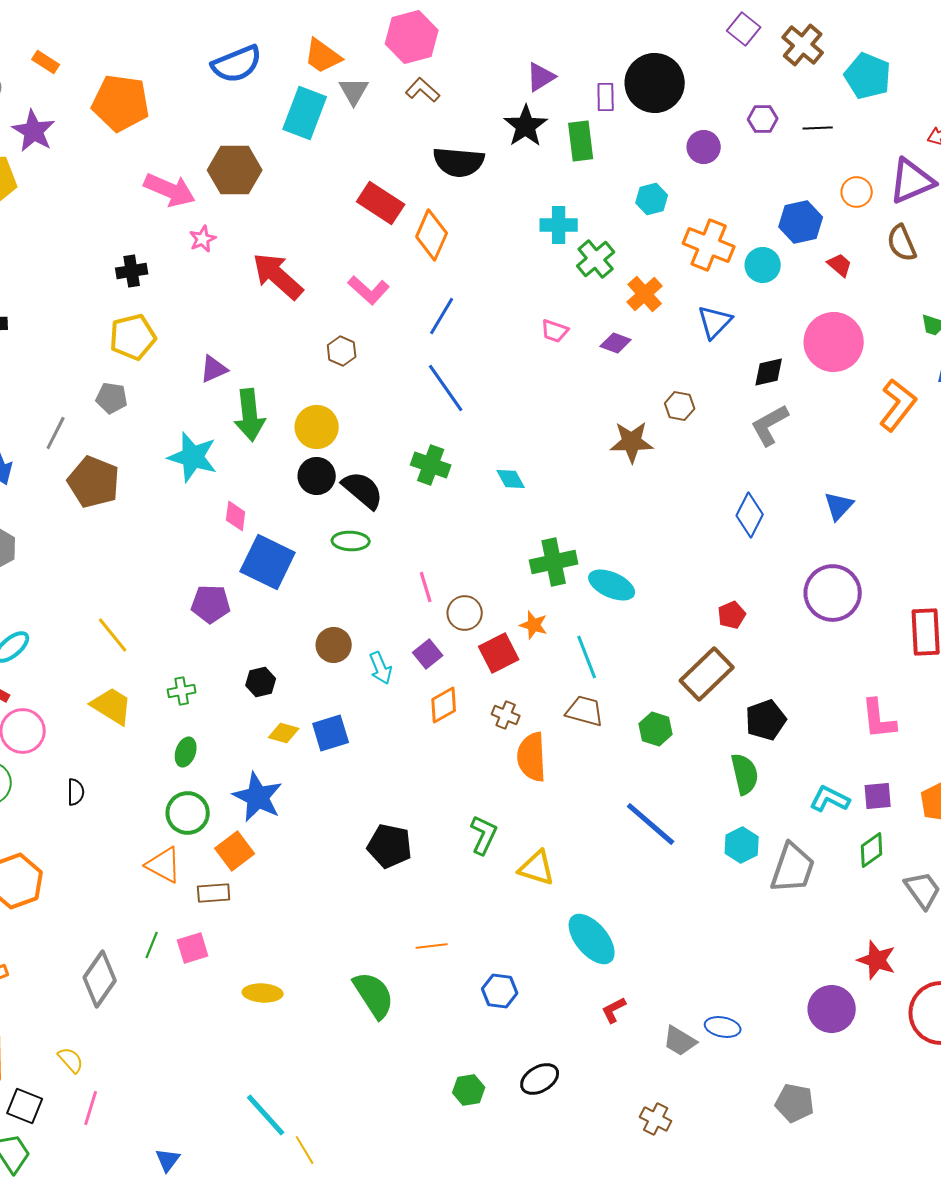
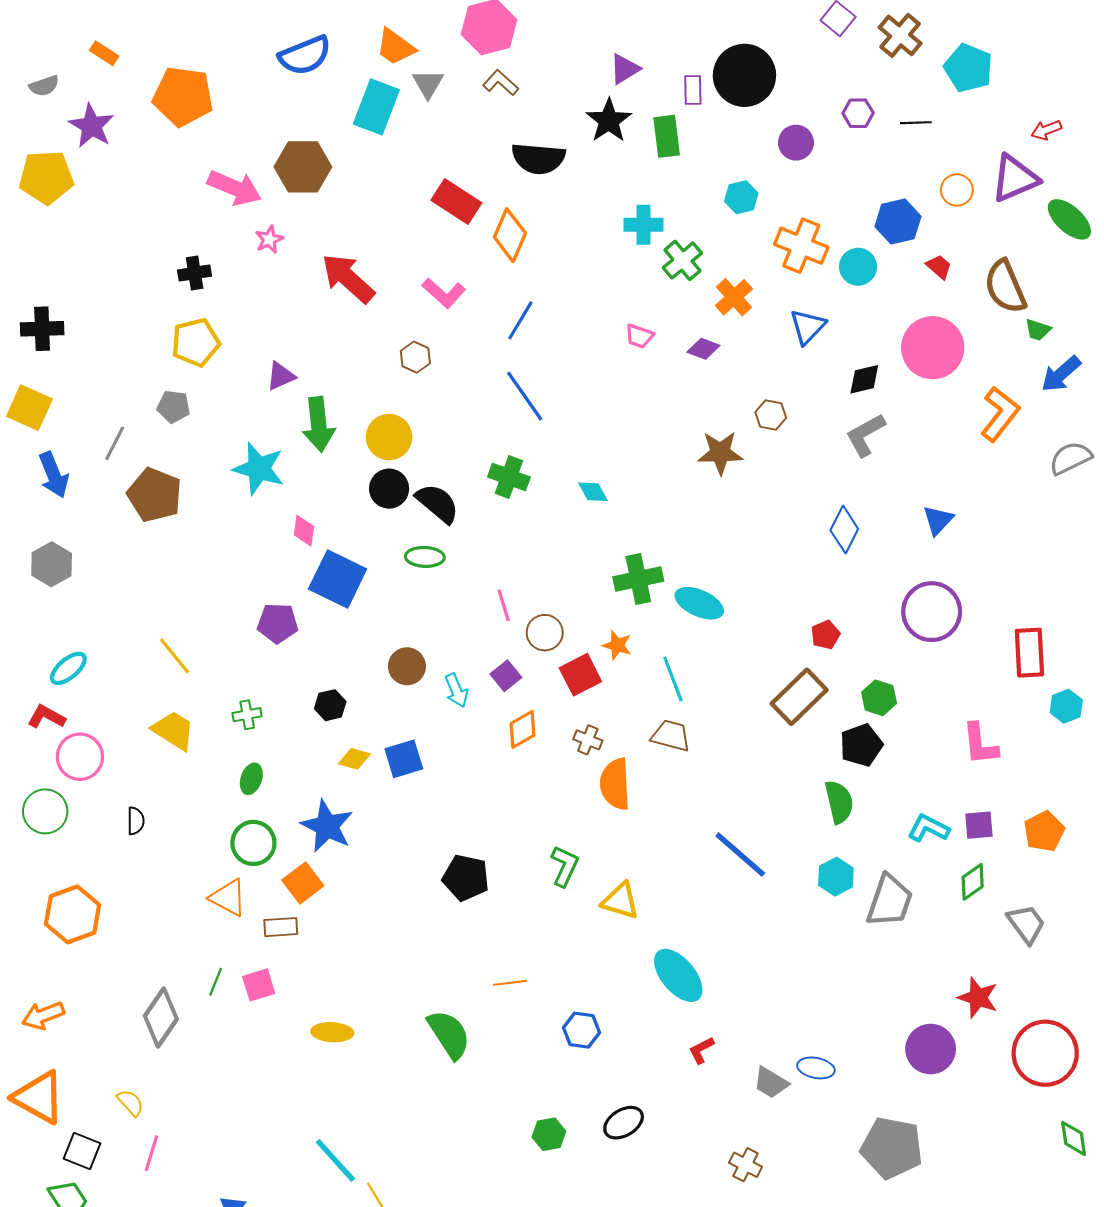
brown semicircle: (902, 243) -> (1005, 287), moved, size x1.4
green hexagon: (656, 729) -> (879, 698), moved
gray pentagon: (795, 1103) -> (892, 1148), size x1.5

